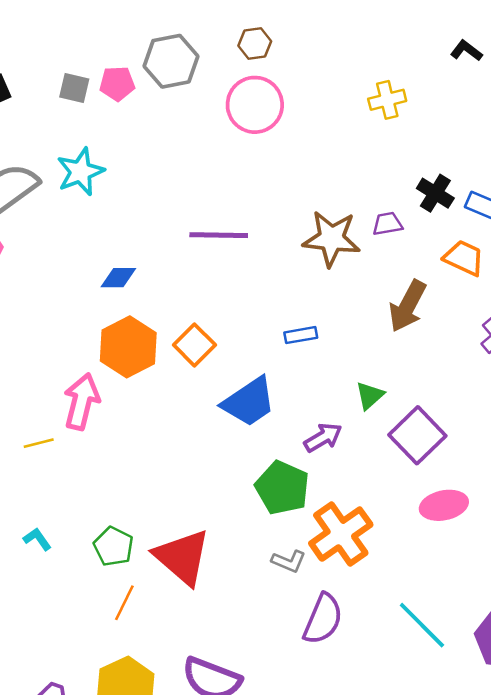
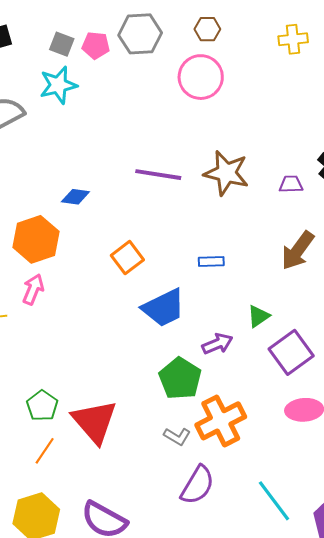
yellow cross: (387, 100) -> (293, 39), moved
cyan star: (80, 172) -> (58, 85), moved
brown star: (332, 239) -> (226, 173), moved
orange hexagon: (128, 347) -> (36, 239), moved
pink arrow: (82, 402) -> (33, 289), size x0.7

